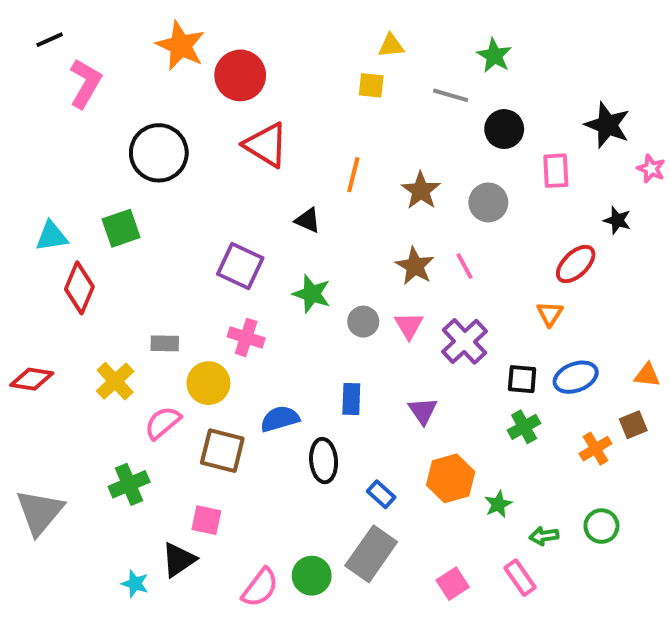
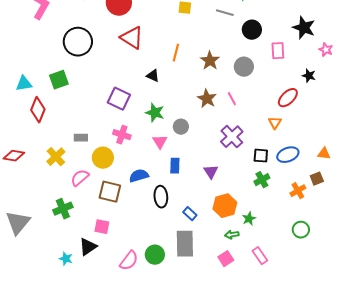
pink triangle: (409, 326) -> (160, 142), moved
green arrow: (544, 536) -> (232, 235), moved
gray rectangle: (371, 554) -> (185, 244), turned -36

